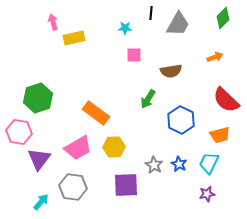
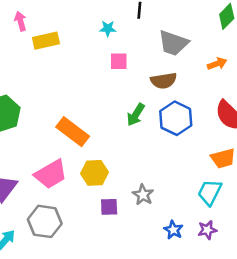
gray trapezoid: (178, 24) -> (173, 43), moved, turned 80
blue hexagon: (181, 120) -> (176, 118), moved
blue star: (179, 164) -> (173, 230), moved
purple square: (126, 185) -> (109, 207), moved, size x0.6

